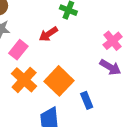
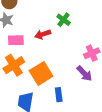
pink rectangle: (18, 50) -> (16, 40), turned 35

